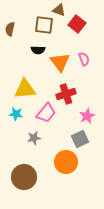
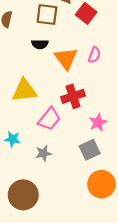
pink semicircle: (84, 59) -> (94, 55), turned 40
cyan star: (16, 114) -> (13, 139), moved
gray star: (34, 138) -> (43, 153), moved
orange circle: (66, 162) -> (102, 184), moved

